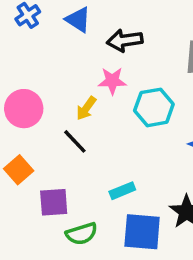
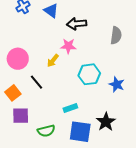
cyan hexagon: (154, 107) -> (89, 74), moved
black line: (75, 141) -> (37, 82), moved
purple square: (54, 202) -> (21, 116), moved

